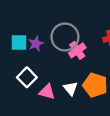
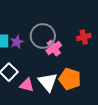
white triangle: (71, 88) -> (48, 82), size x1.5

